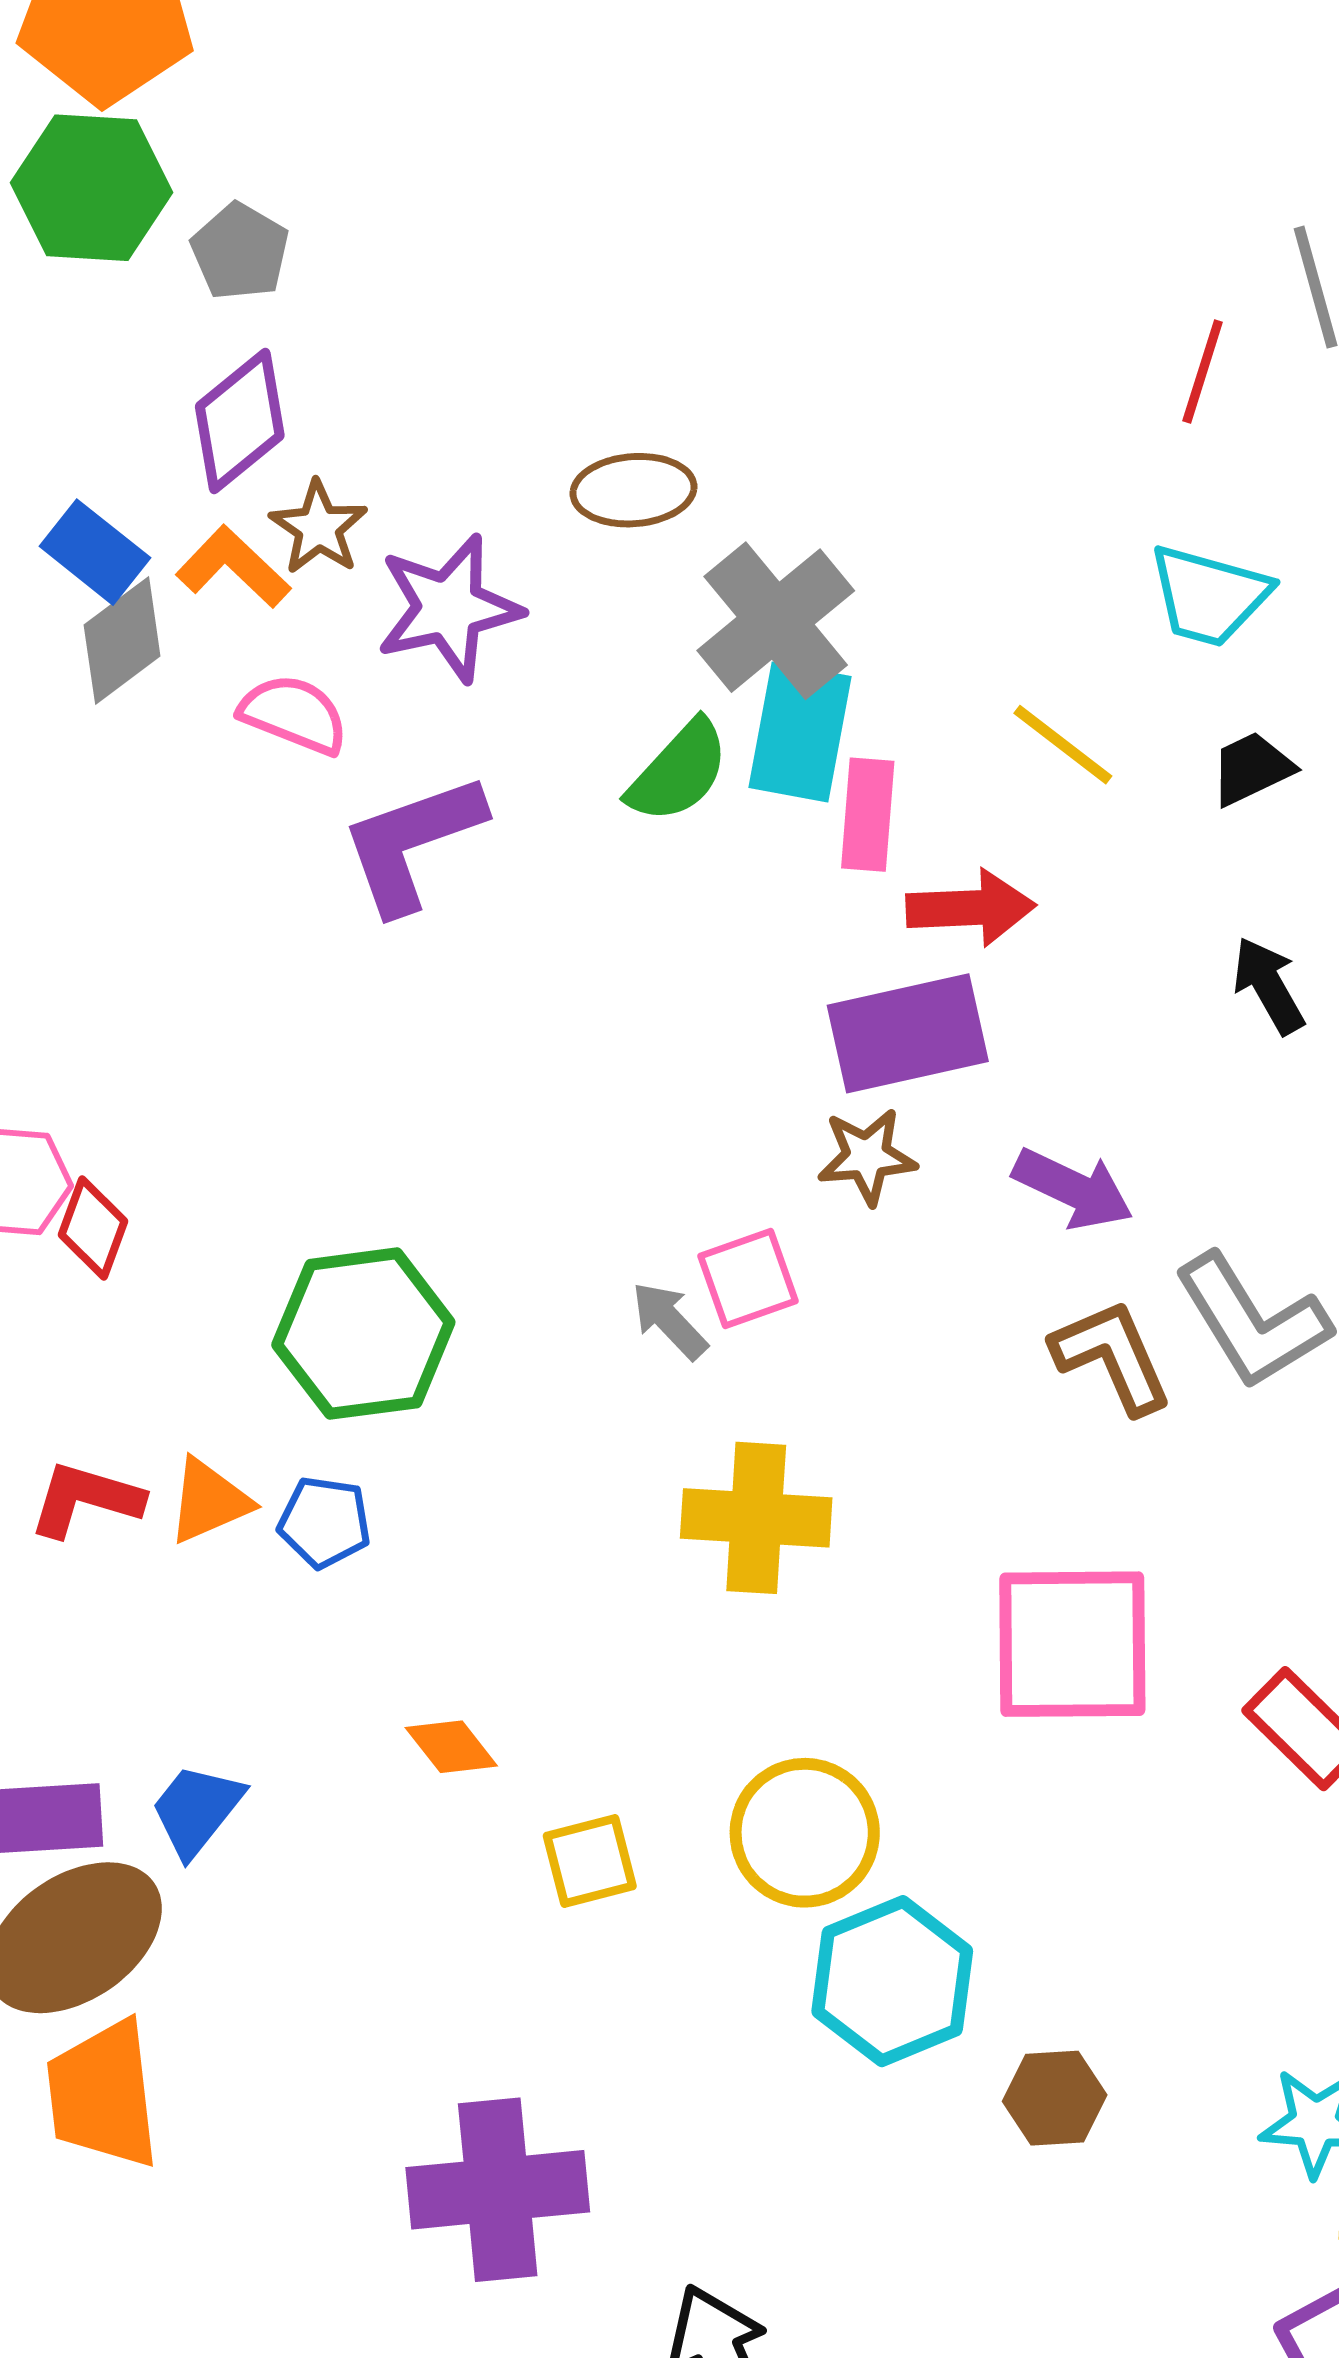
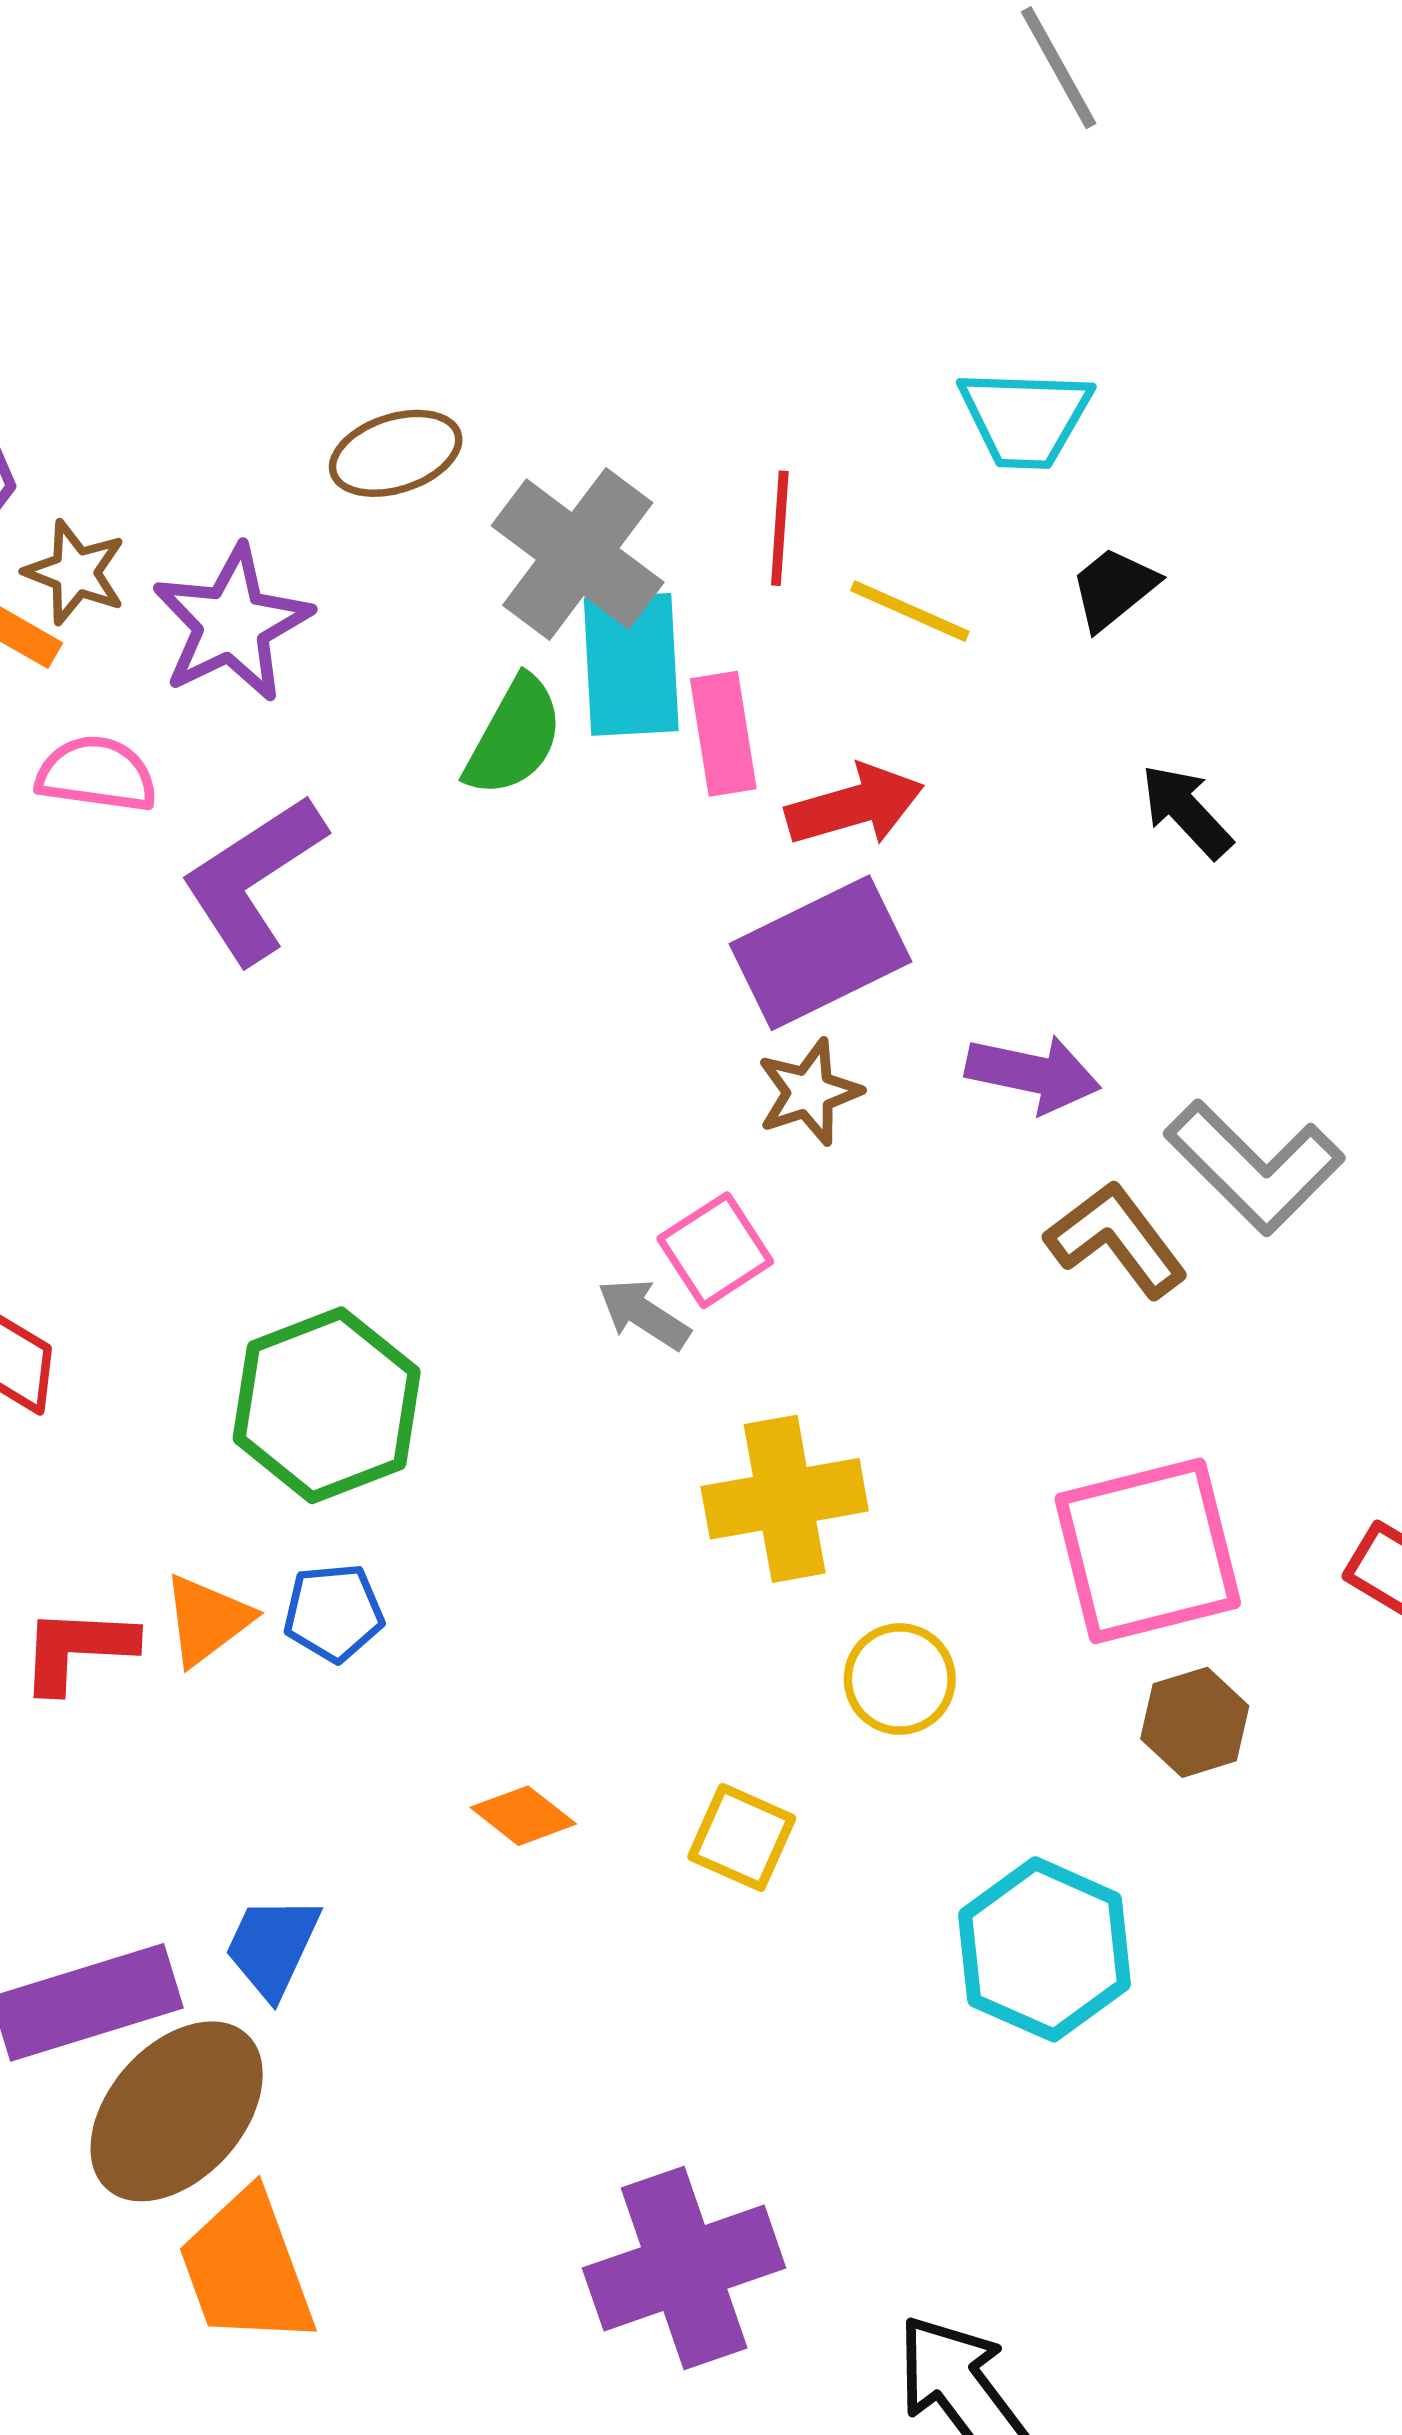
red line: (1203, 371) -> (780, 528), moved
yellow circle: (805, 1833) -> (900, 1679), moved, size x0.7
yellow square: (590, 1861) -> (742, 1837), moved, turned -38
brown hexagon: (1055, 2098) -> (1195, 1722), moved

